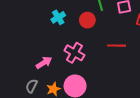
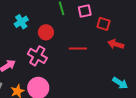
red circle: (87, 20) -> (46, 32), moved

